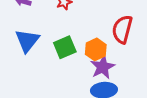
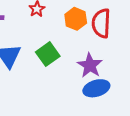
orange hexagon: (96, 49) -> (76, 19), moved

